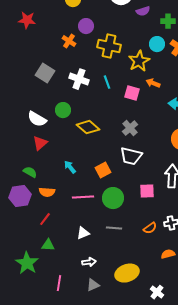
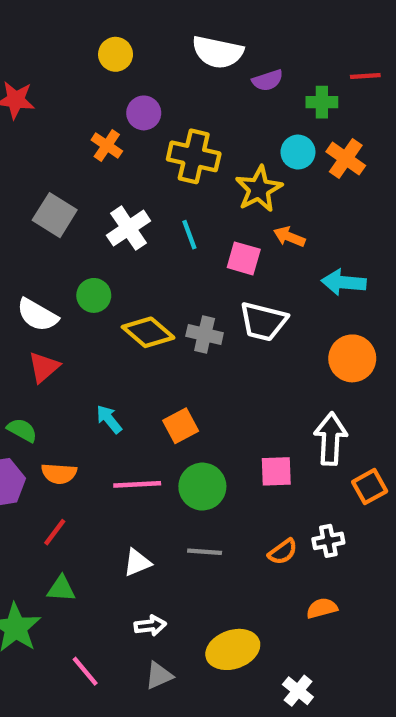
white cross: (79, 79) -> (129, 228), turned 36
gray cross: (130, 128) -> (205, 334), moved, turned -35
white trapezoid: (131, 156) -> (263, 321), moved
pink line: (59, 283) -> (85, 671), turned -49

